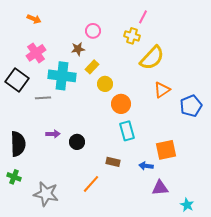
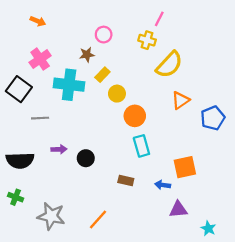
gray line: (43, 98) -> (40, 118), moved
black semicircle: (18, 144) -> (20, 160), turned 90
orange line: (91, 184) -> (98, 219), moved

